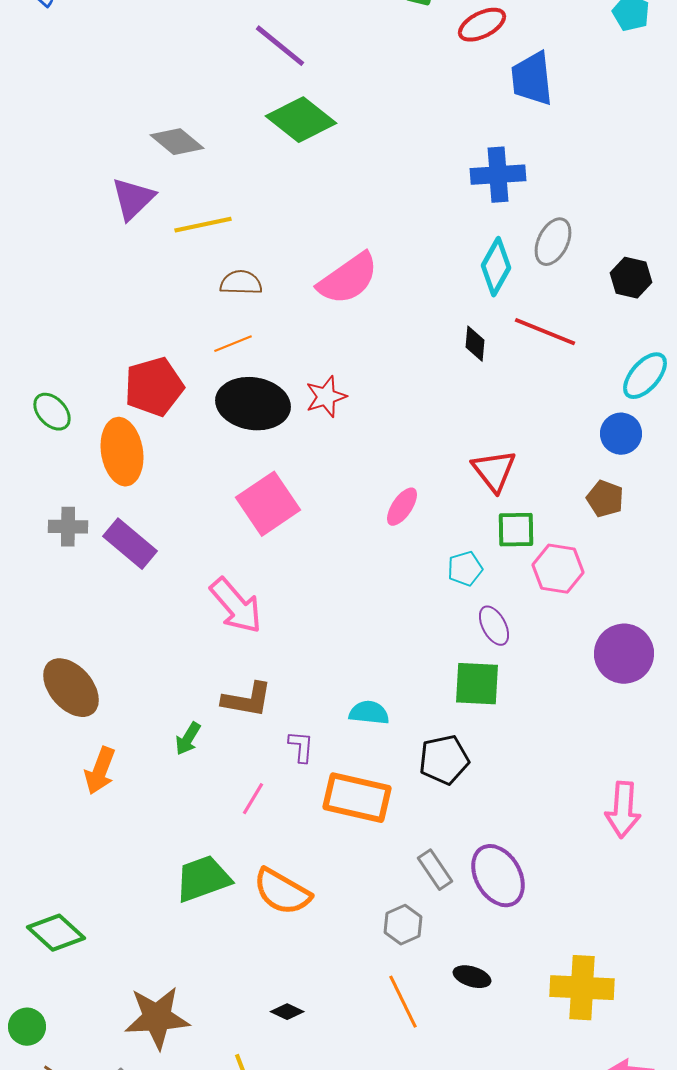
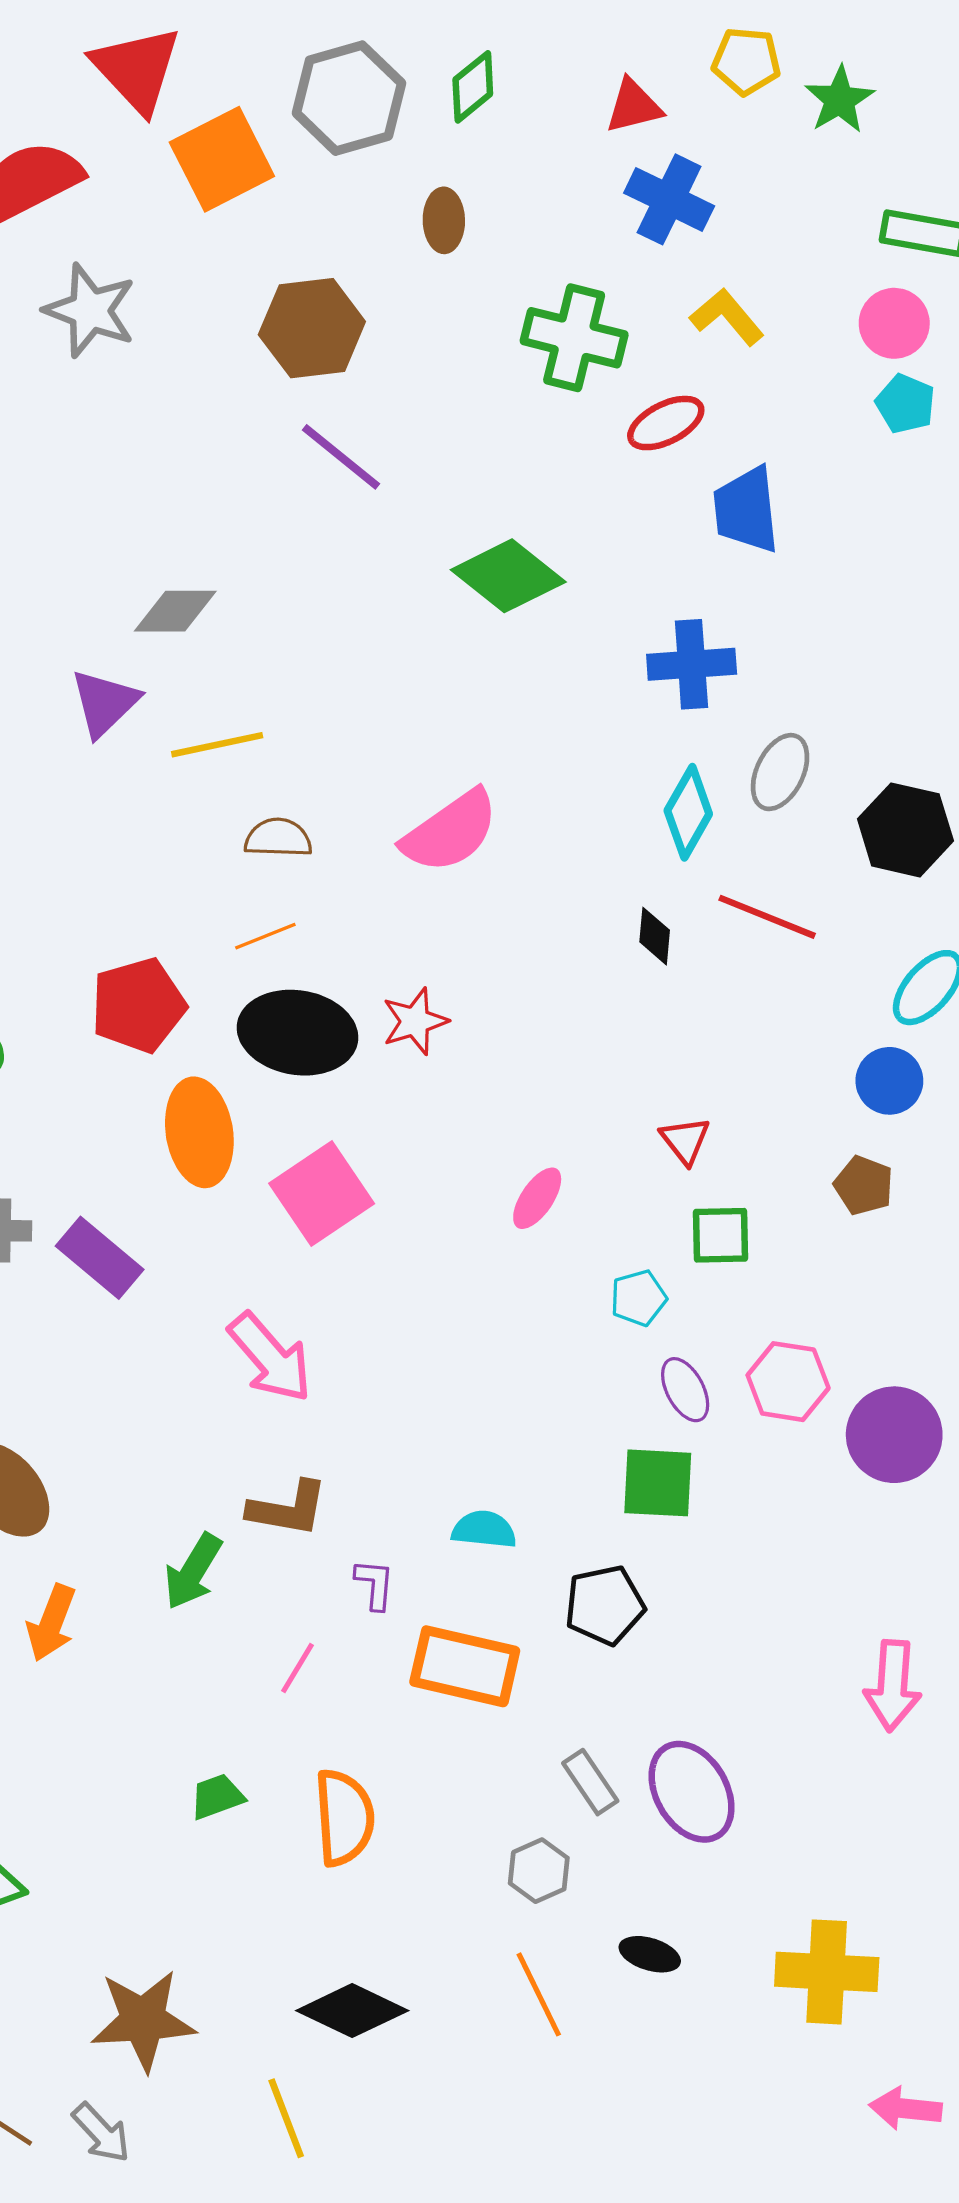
green diamond: (301, 120) -> (508, 576), moved
gray diamond: (177, 142) -> (175, 611), turned -40
black hexagon: (631, 278) -> (905, 830), size x1.4
orange ellipse: (122, 452) -> (199, 1132), moved
red triangle: (494, 471) -> (685, 1140), size x0.7
pink hexagon: (558, 569) -> (788, 1382), moved
green arrow: (188, 739) -> (193, 1571), size x1.4
green trapezoid: (203, 879) -> (217, 1797), size x0.6
orange semicircle: (282, 892) -> (344, 1817), turned -124
black diamond: (287, 1012) -> (352, 2011), size x2.0

